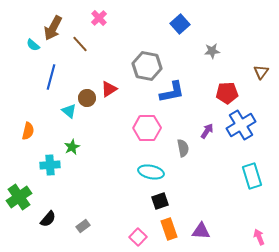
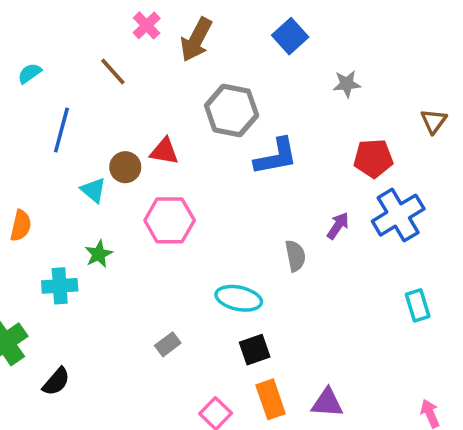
brown arrow: (53, 28) -> (196, 40), moved
cyan semicircle: (33, 45) -> (30, 73), turned 104
red triangle: (109, 89) -> (164, 151), turned 42
pink hexagon: (147, 128) -> (170, 220), moved
cyan rectangle: (252, 176) -> (418, 305), size x0.7
gray rectangle: (83, 226) -> (168, 344), moved

